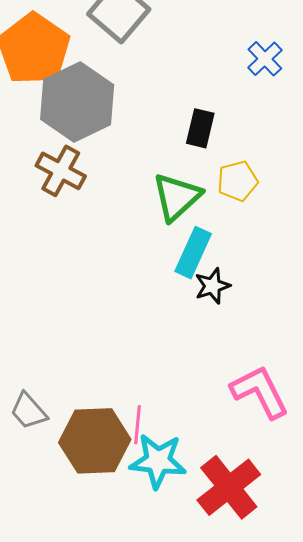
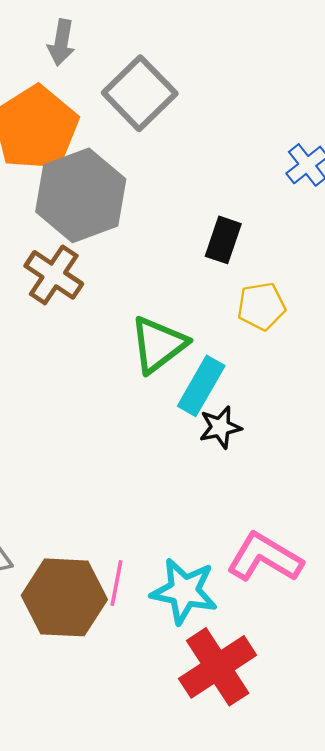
green triangle: (177, 197) -> (158, 345), moved
pink L-shape: (260, 392) -> (265, 558), turned -38
cyan star: (158, 461) -> (184, 591), moved

